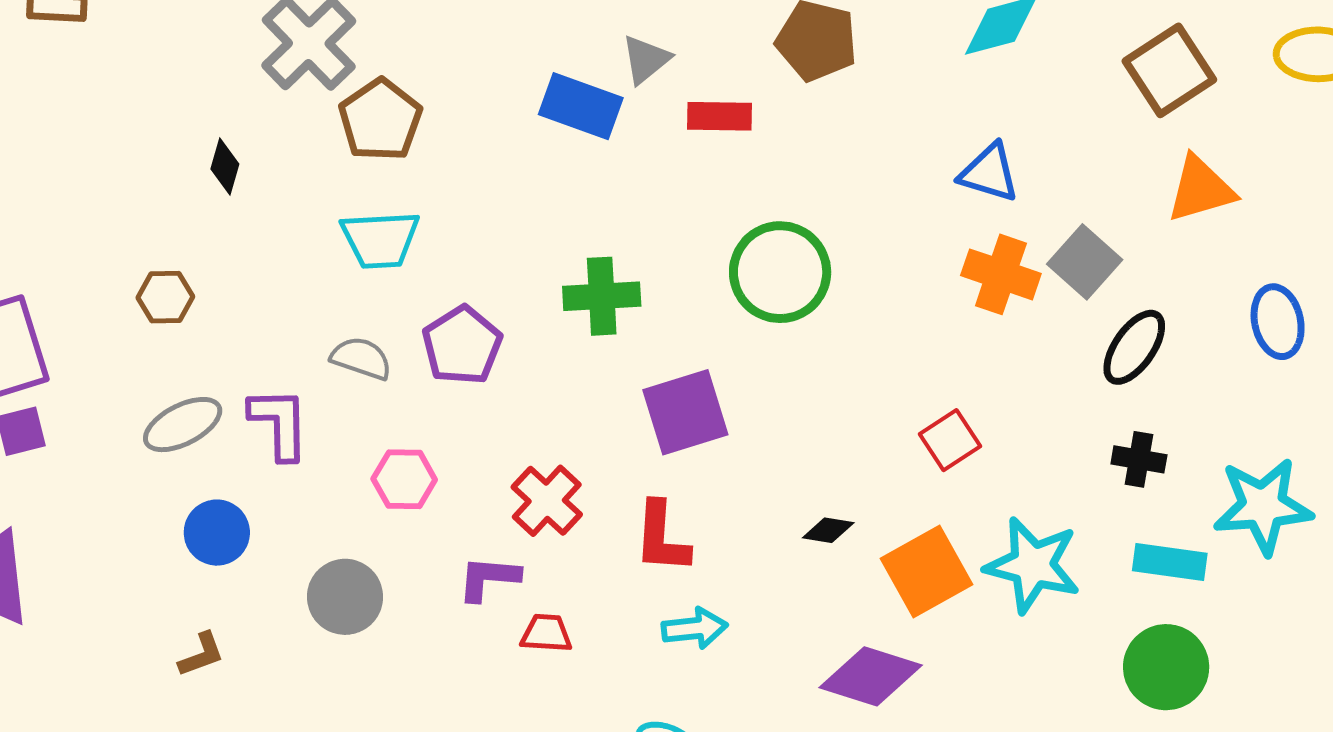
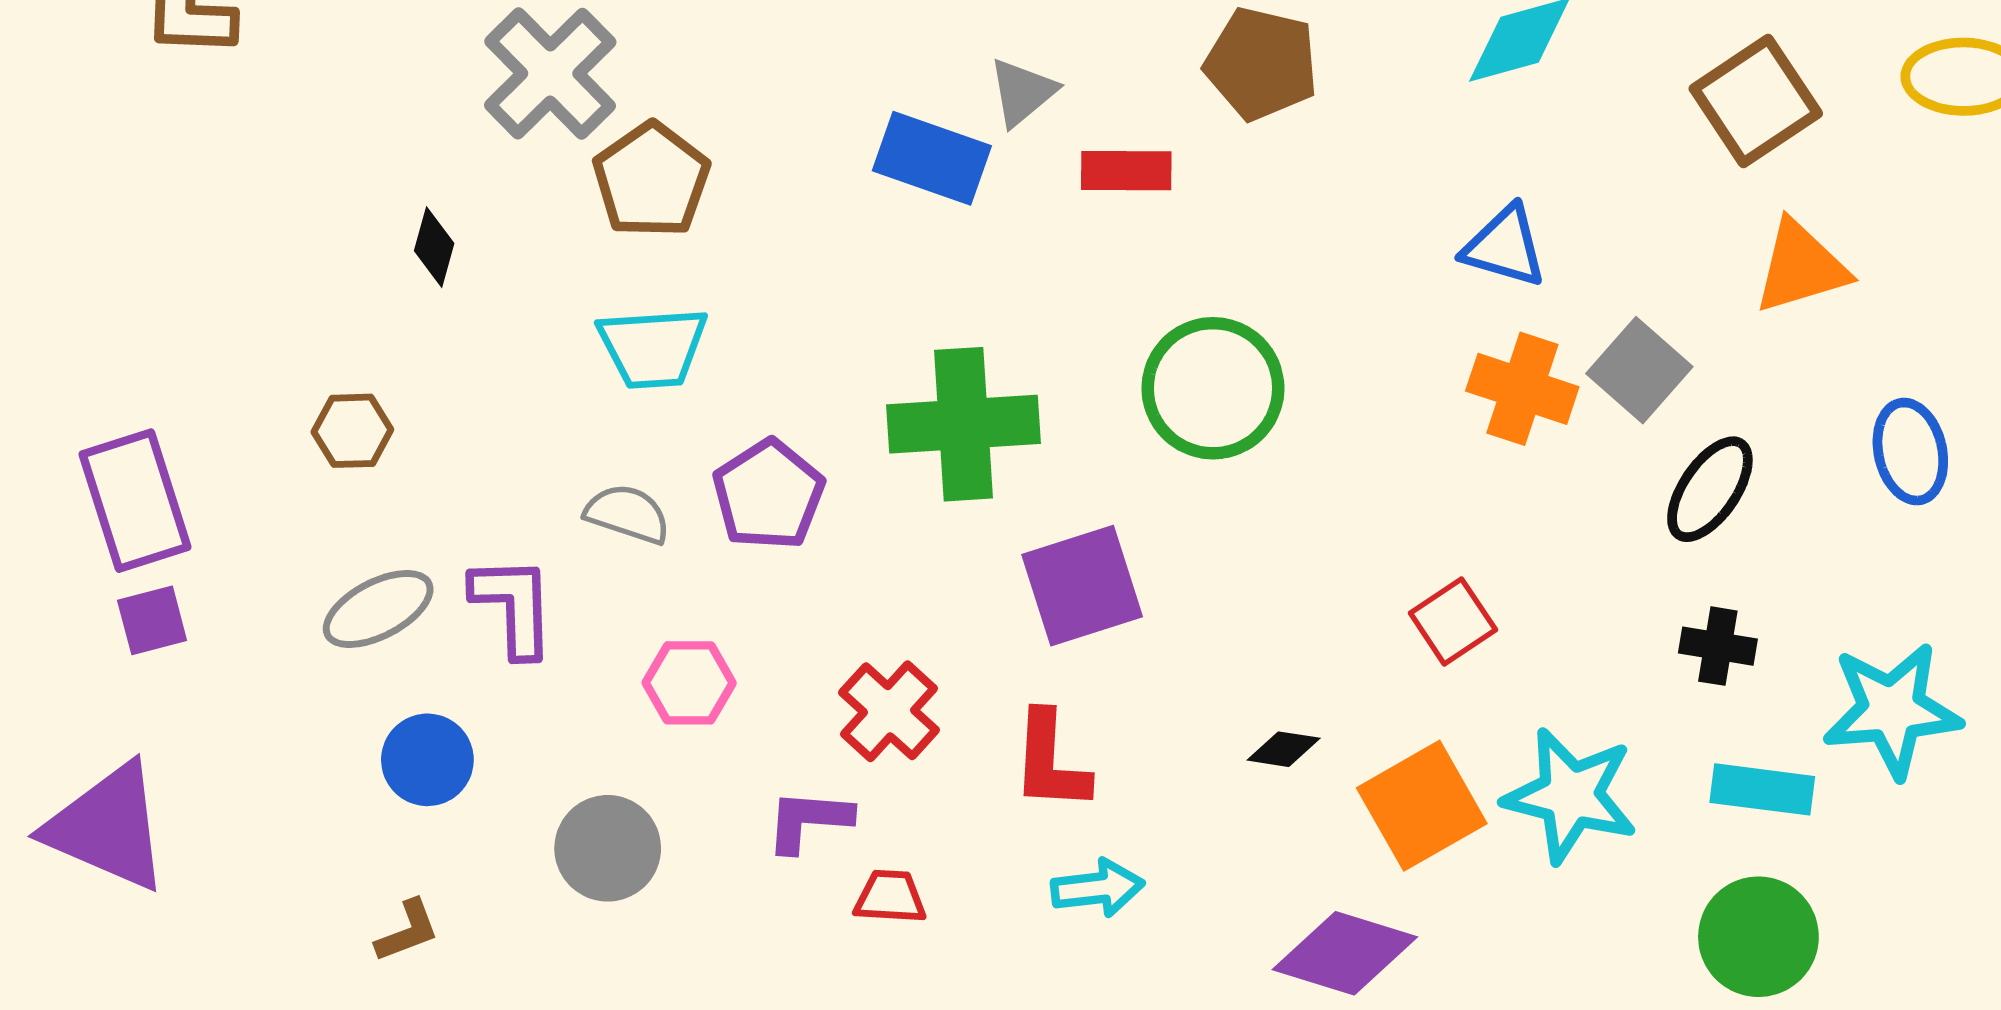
green cross: (602, 296) -> (963, 424), size x1.4

